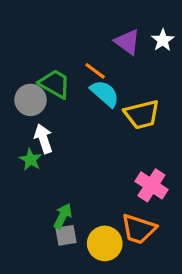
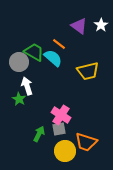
cyan semicircle: (105, 93) -> (53, 58), moved
pink cross: (151, 185) -> (61, 115), moved
gray square: (66, 235) -> (59, 129), moved

